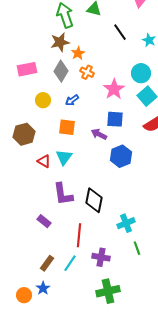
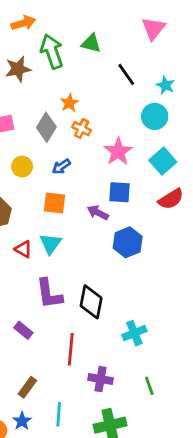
brown star: (60, 42) -> (18, 69), moved
cyan circle: (141, 73) -> (155, 116), moved
green line: (137, 248) -> (149, 386), moved
cyan line: (70, 263) -> (59, 414), moved, turned -30

